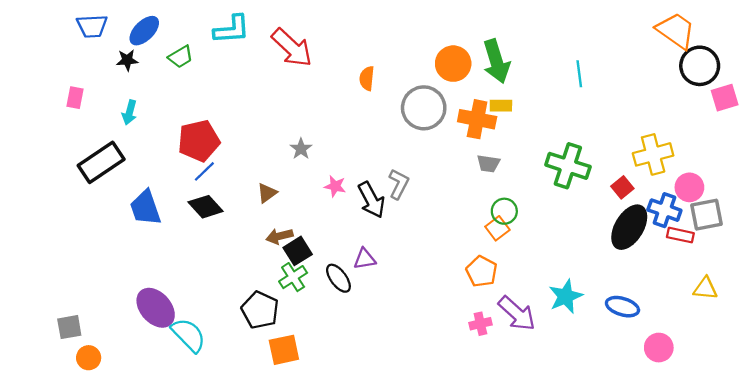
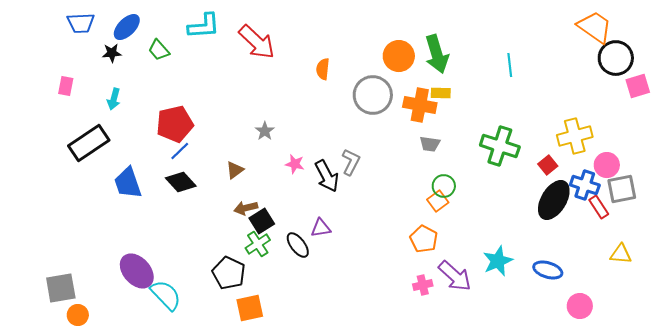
green trapezoid: (181, 57) -> (159, 50), turned 80
red rectangle: (680, 235) -> (599, 207), turned 45
gray square: (69, 327) -> (61, 288), size x1.4

